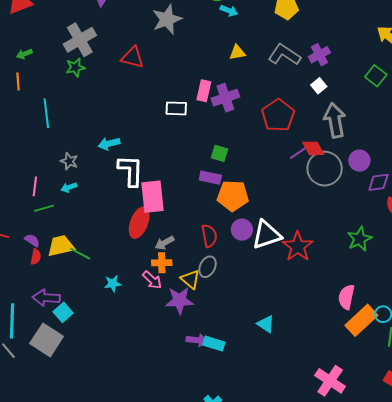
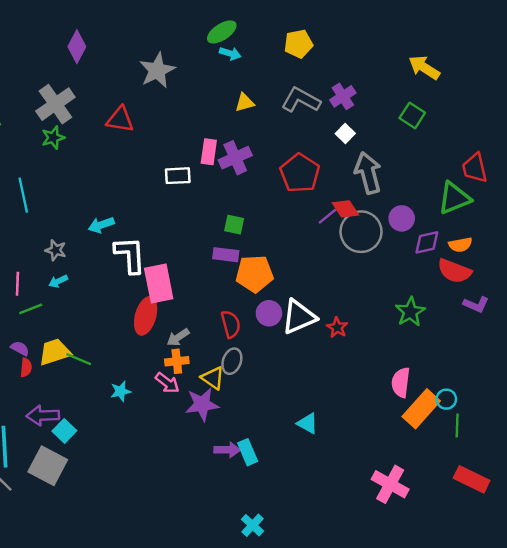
red star: (298, 247) -> (337, 327), size x0.6
cyan rectangle: (214, 344) -> (248, 452), turned 55

